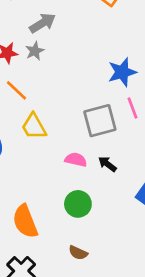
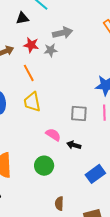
gray square: (100, 121) -> (79, 113), size x0.7
black arrow: (107, 164) -> (74, 145), turned -40
brown semicircle: (78, 253) -> (59, 203), moved, turned 48

